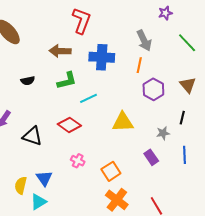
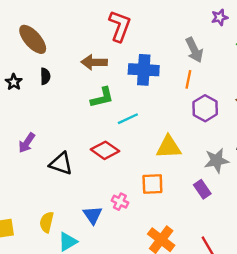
black semicircle: (28, 81) -> (45, 76), moved, turned -80
gray star: (163, 133) -> (216, 160), size x1.5
pink cross: (78, 161) -> (120, 202), moved
orange square: (111, 171) -> (152, 184), moved, turned 30
blue triangle: (44, 178) -> (93, 215), moved

